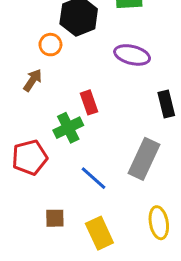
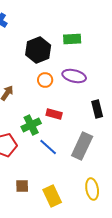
orange circle: (50, 45) -> (45, 80), moved
red rectangle: (89, 102) -> (54, 114), moved, turned -56
blue line: (93, 178) -> (48, 147), moved

